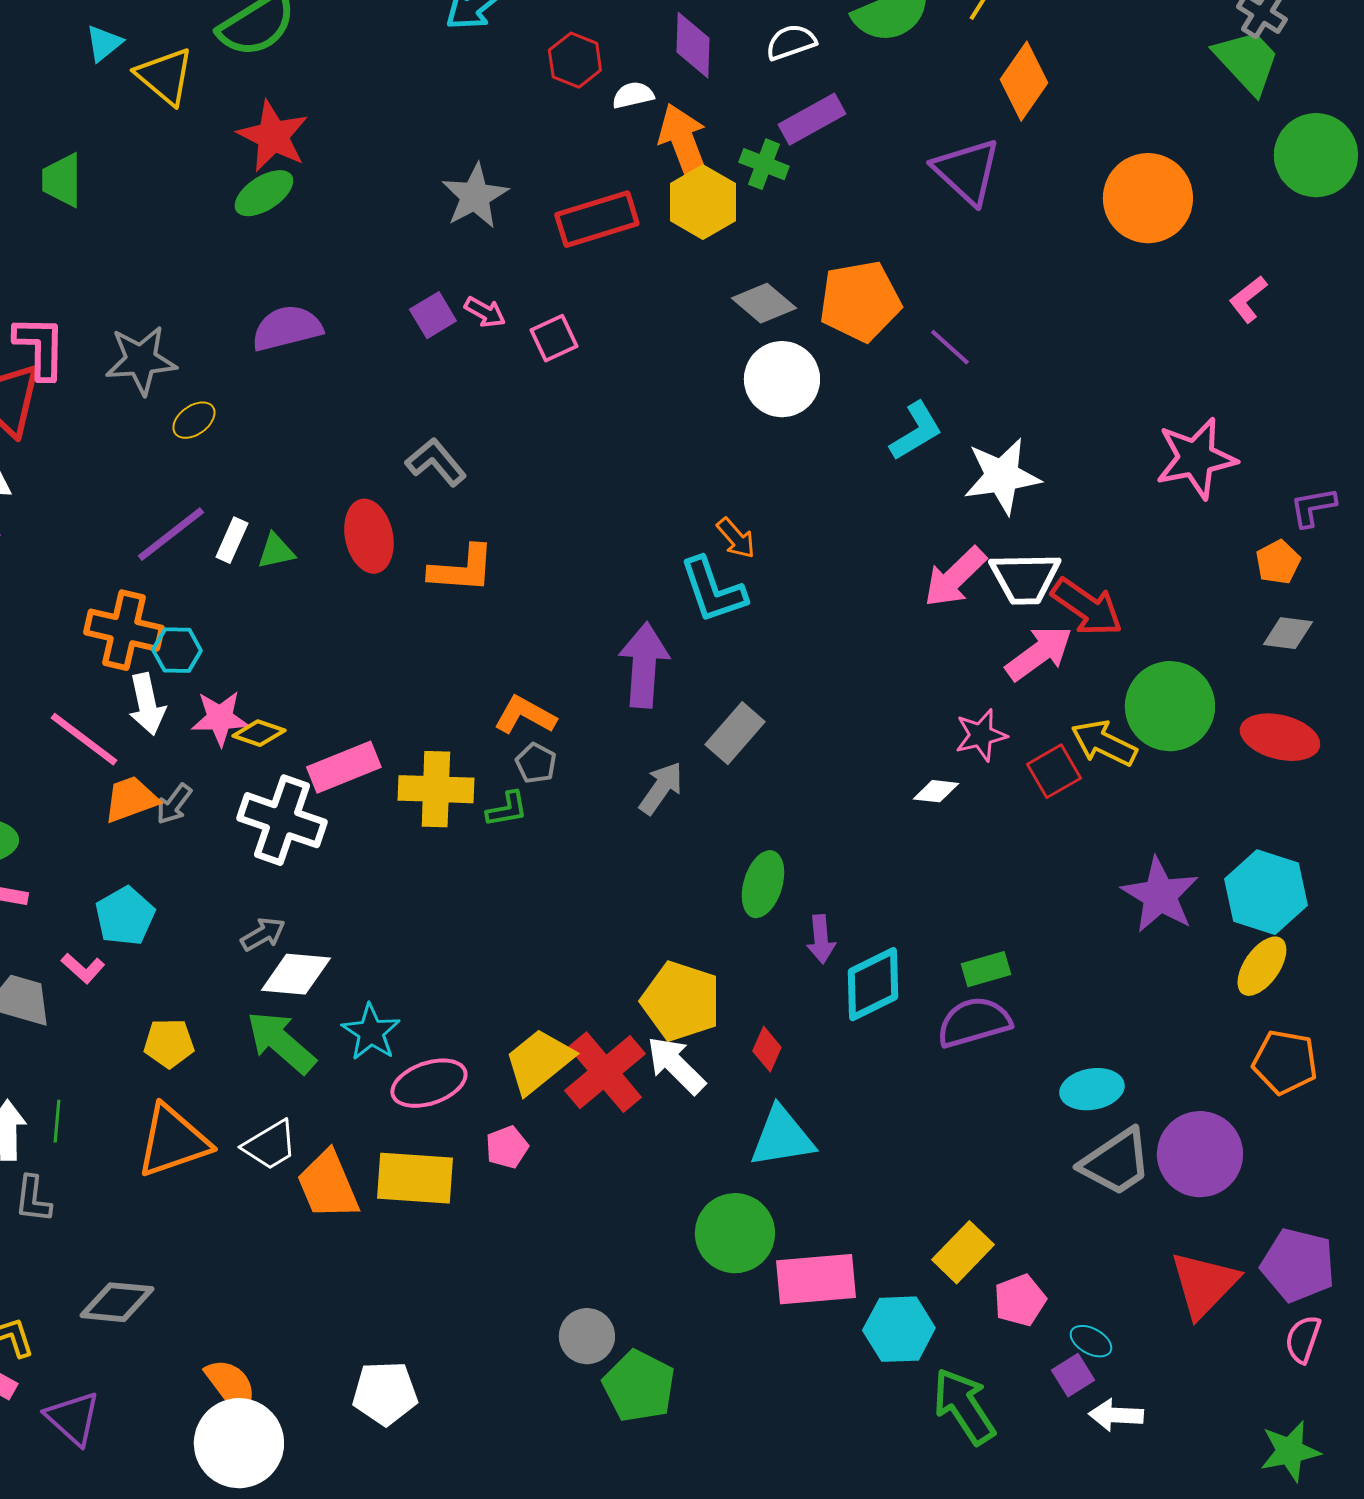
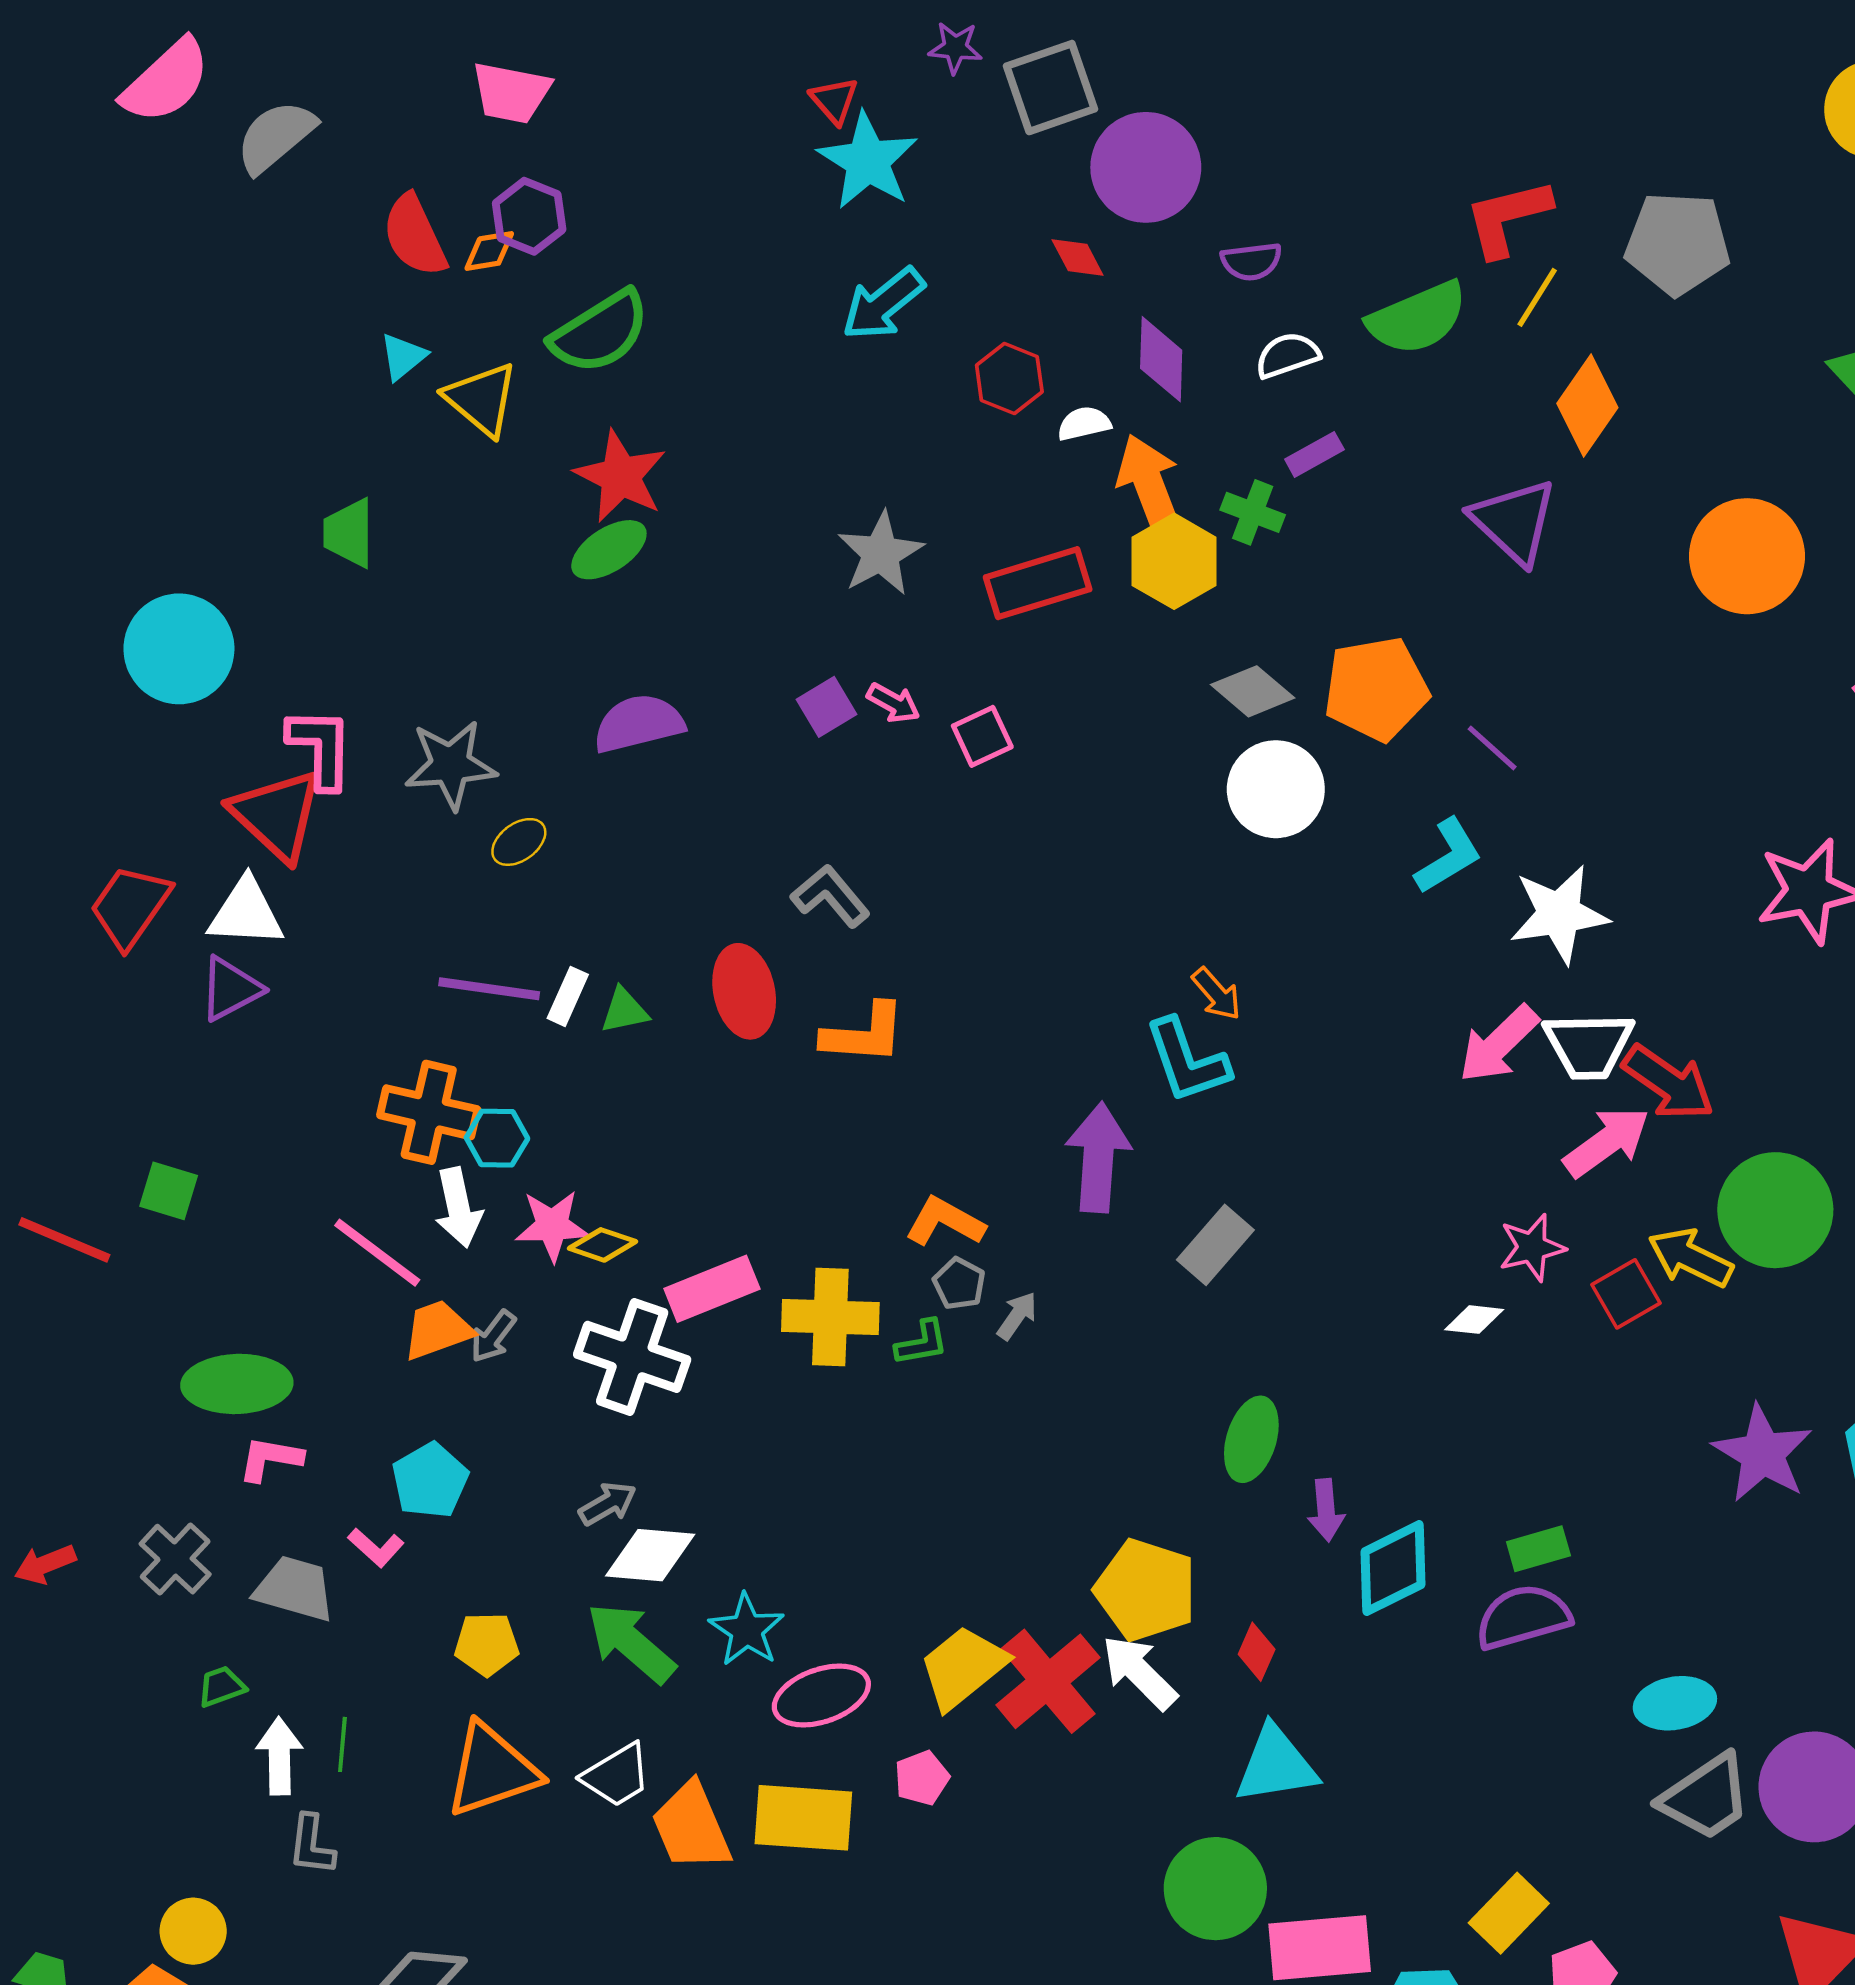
purple rectangle: (812, 119) -> (1314, 454), size x0.7
purple line: (171, 534) -> (489, 989), turned 46
gray arrow: (661, 788) -> (1017, 1316), moved, size x0.7

